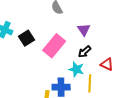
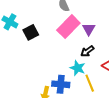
pink rectangle: (54, 46) -> (68, 27), moved
yellow line: (90, 83) -> (90, 83), turned -30

